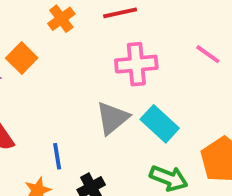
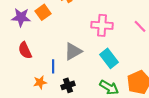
gray triangle: (112, 118) -> (73, 51), moved

